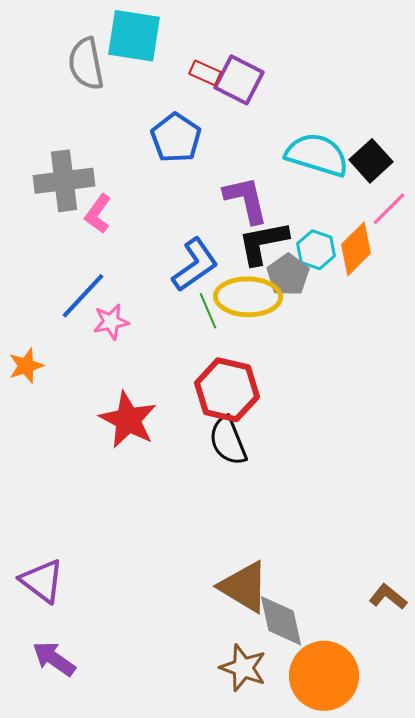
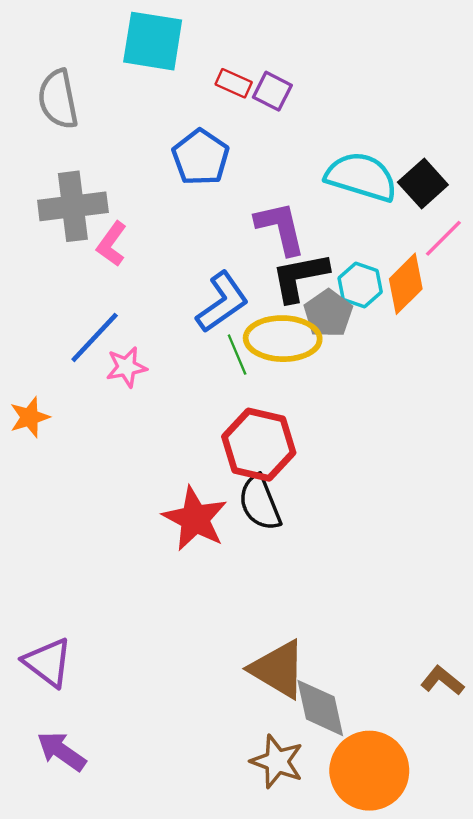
gray semicircle: (86, 64) -> (58, 99), moved
purple square: (239, 80) -> (272, 91), size x0.7
red star: (128, 420) -> (195, 519), moved

